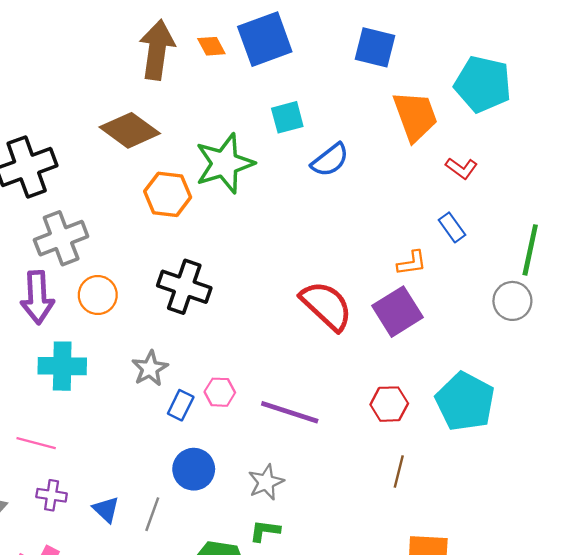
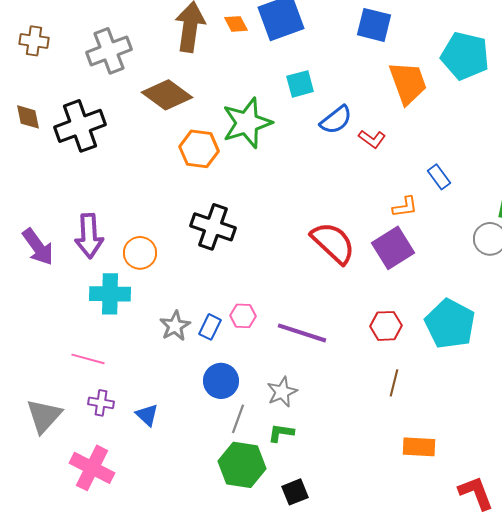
red L-shape: (461, 168) -> (372, 139), moved
gray cross: (61, 238) -> (109, 51), moved
orange circle: (98, 295) -> (140, 253), moved
gray star: (150, 368) -> (175, 326), moved
gray line: (152, 514) -> (238, 419), moved

